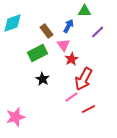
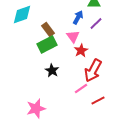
brown rectangle: (47, 31) -> (48, 29), moved
purple line: (98, 32) -> (96, 23), moved
pink star: (16, 117) -> (36, 108), moved

